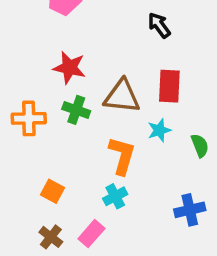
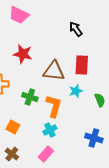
green cross: (76, 110) -> (30, 97), moved
blue cross: (190, 210) -> (94, 138), turned 30
pink rectangle: (91, 234) -> (46, 154), moved

